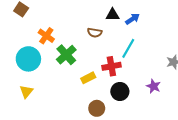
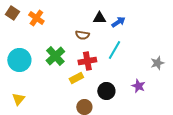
orange cross: (46, 36) -> (36, 18), moved
red cross: (111, 66) -> (87, 61), moved
yellow triangle: (26, 91) -> (18, 99), moved

